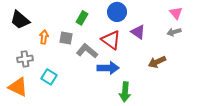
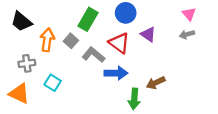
green rectangle: (82, 18) -> (88, 19), size x1.5
orange arrow: (44, 37) -> (47, 40), size x1.5
gray square: (66, 38) -> (71, 41), turned 32
brown arrow: (157, 62) -> (156, 83), moved

